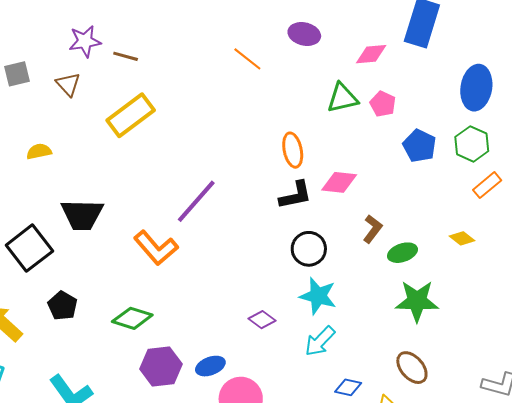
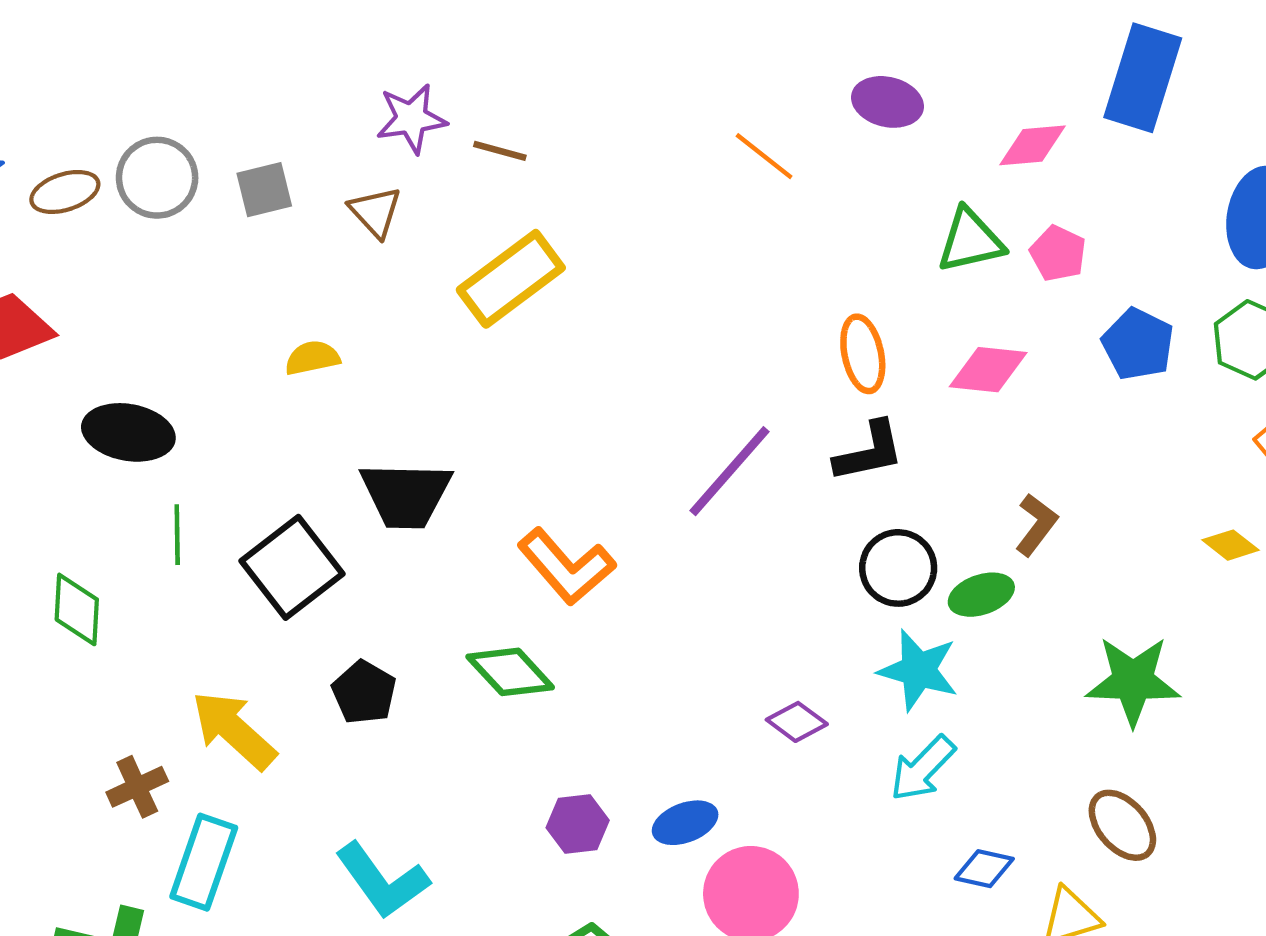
pink diamond: (339, 182) -> (988, 370), moved
purple line: (196, 201) -> (729, 471), moved
green ellipse: (402, 253) -> (981, 595), moved
green diamond: (132, 318) -> (510, 672), moved, turned 30
purple hexagon: (161, 367) -> (578, 824), size x0.7

